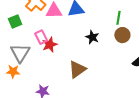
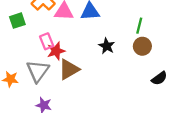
gray triangle: (20, 53) -> (38, 71), moved
brown triangle: (77, 69) -> (69, 69), moved

